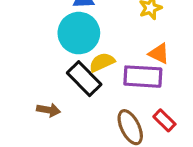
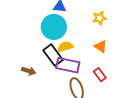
purple rectangle: (143, 77) -> (68, 65), moved
red rectangle: (164, 120) -> (100, 75), moved

